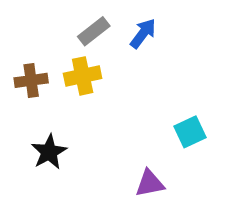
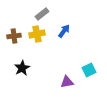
blue arrow: (143, 33) -> (64, 31), moved
cyan square: (190, 132) -> (89, 70), moved

